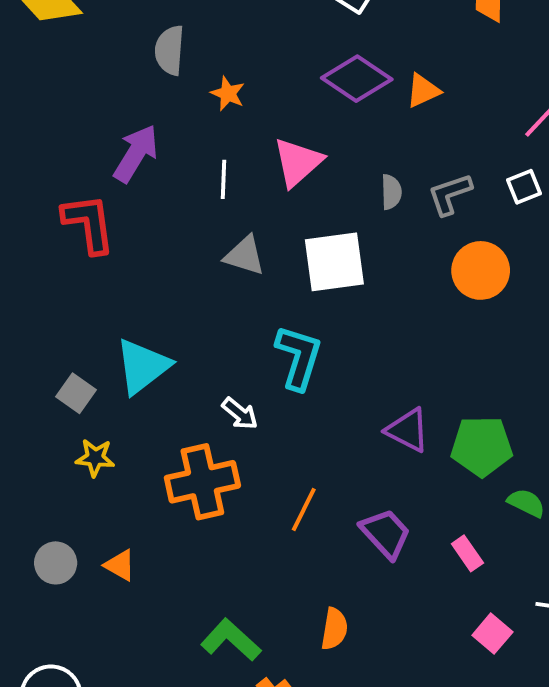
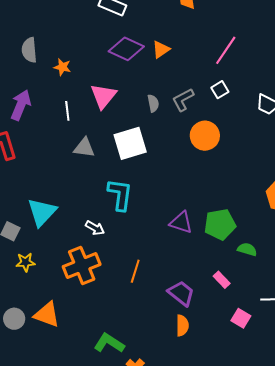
purple trapezoid: (386, 533) -> (181, 293), moved
orange triangle: (120, 565) -> (47, 315), size x1.6
orange semicircle: (334, 629) -> (182, 325), moved

